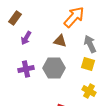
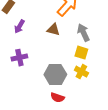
gray hexagon: (54, 68) -> (55, 75), moved
yellow cross: (89, 91) -> (81, 72), moved

